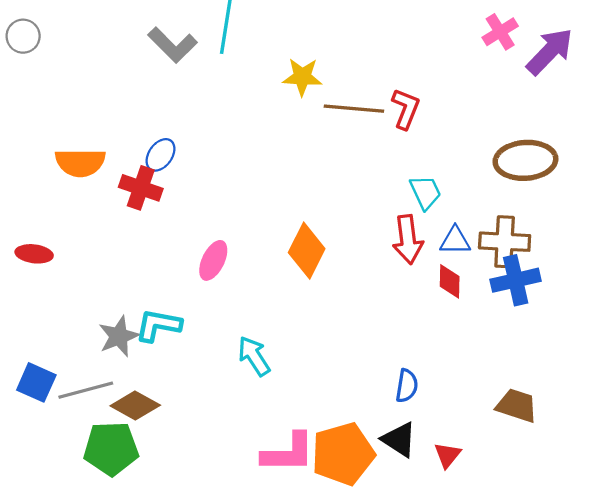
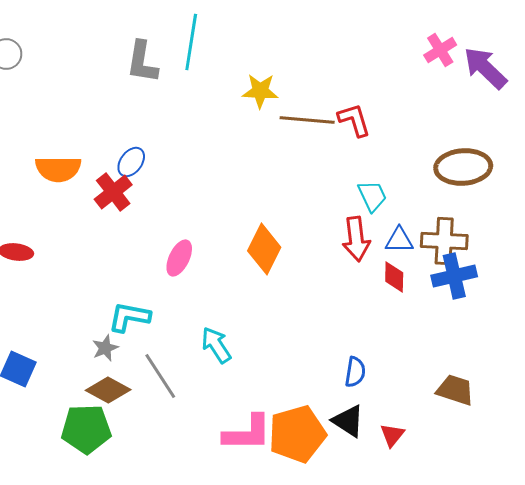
gray L-shape: (173, 45) -> (142, 62), turned 54
purple arrow: (550, 52) -> (485, 68), turned -90
red L-shape: (406, 109) -> (354, 120), turned -39
red cross: (141, 188) -> (113, 192), turned 33
gray star: (119, 336) -> (105, 348), moved, size x0.7
gray line: (86, 390) -> (160, 376), moved, turned 72

